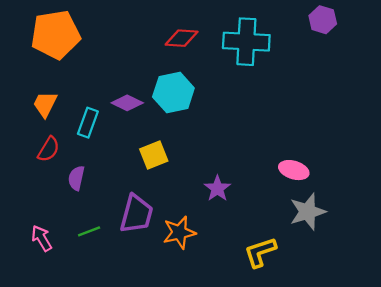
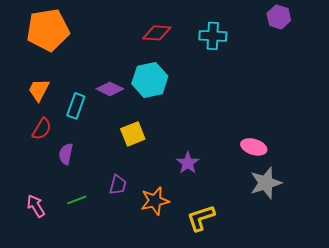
cyan cross: (246, 42) -> (213, 36), size x0.7
purple trapezoid: (136, 214) -> (118, 185), size x0.6
yellow L-shape: (260, 252) -> (201, 218), moved

